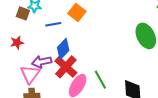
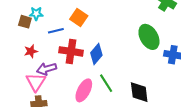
red star: (17, 43) -> (31, 51), moved
blue diamond: (63, 49) -> (96, 54), moved
red cross: (66, 67) -> (71, 51), moved, turned -30

